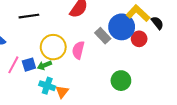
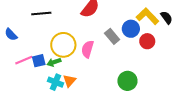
black semicircle: (157, 23) -> (167, 18), moved
blue circle: (122, 27) -> (131, 29), size x0.7
pink line: (13, 65) -> (24, 60), turned 36
orange triangle: (62, 92) -> (69, 81), moved

